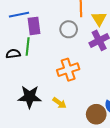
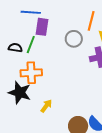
orange cross: (68, 70) -> (31, 73), moved
yellow arrow: (59, 103) -> (46, 106), turned -104

